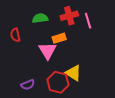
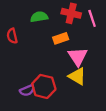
red cross: (69, 16) -> (71, 13), turned 30
pink triangle: (47, 51) -> (78, 56), moved
red hexagon: (58, 82) -> (44, 86), moved

